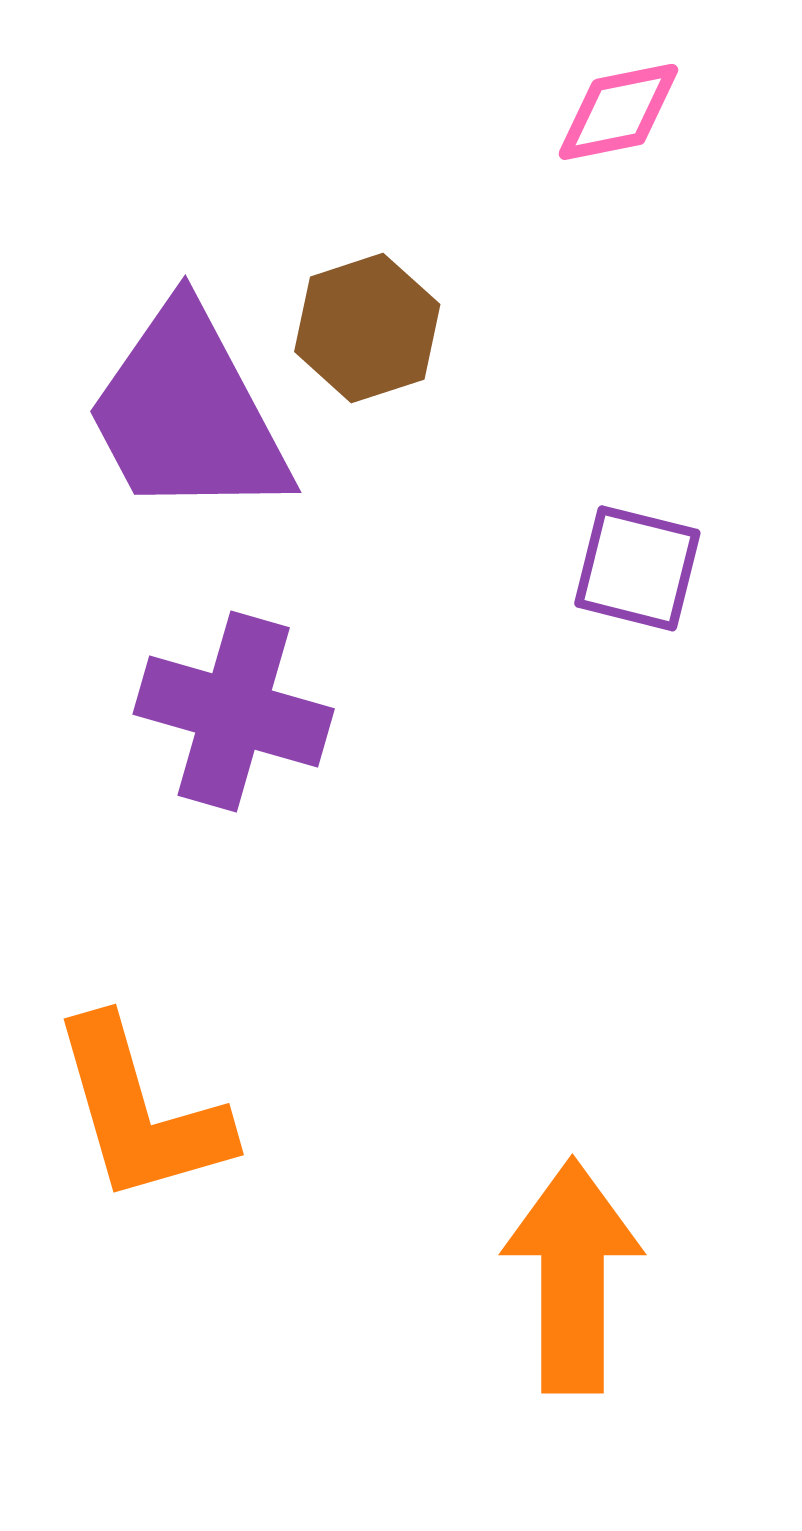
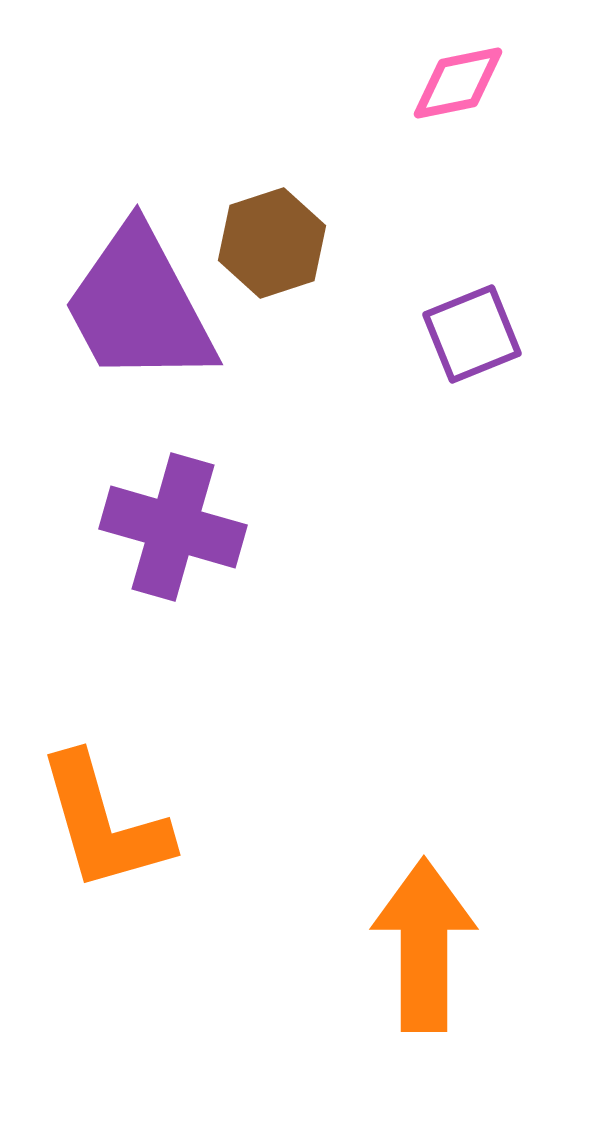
purple square: (637, 568) -> (472, 334), moved, turned -36

